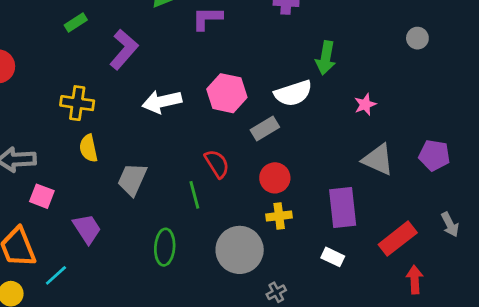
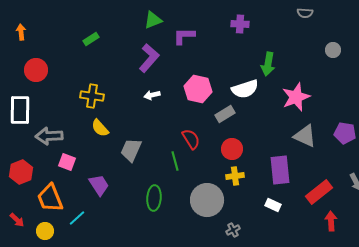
purple L-shape: (124, 49) -> (149, 58), moved
white arrow: (162, 102) -> (152, 95), size x0.6
pink star: (365, 104) -> (296, 97), size x1.8
yellow semicircle: (88, 148) -> (100, 128), turned -30

